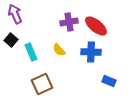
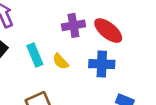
cyan rectangle: (31, 52) -> (35, 55), moved

